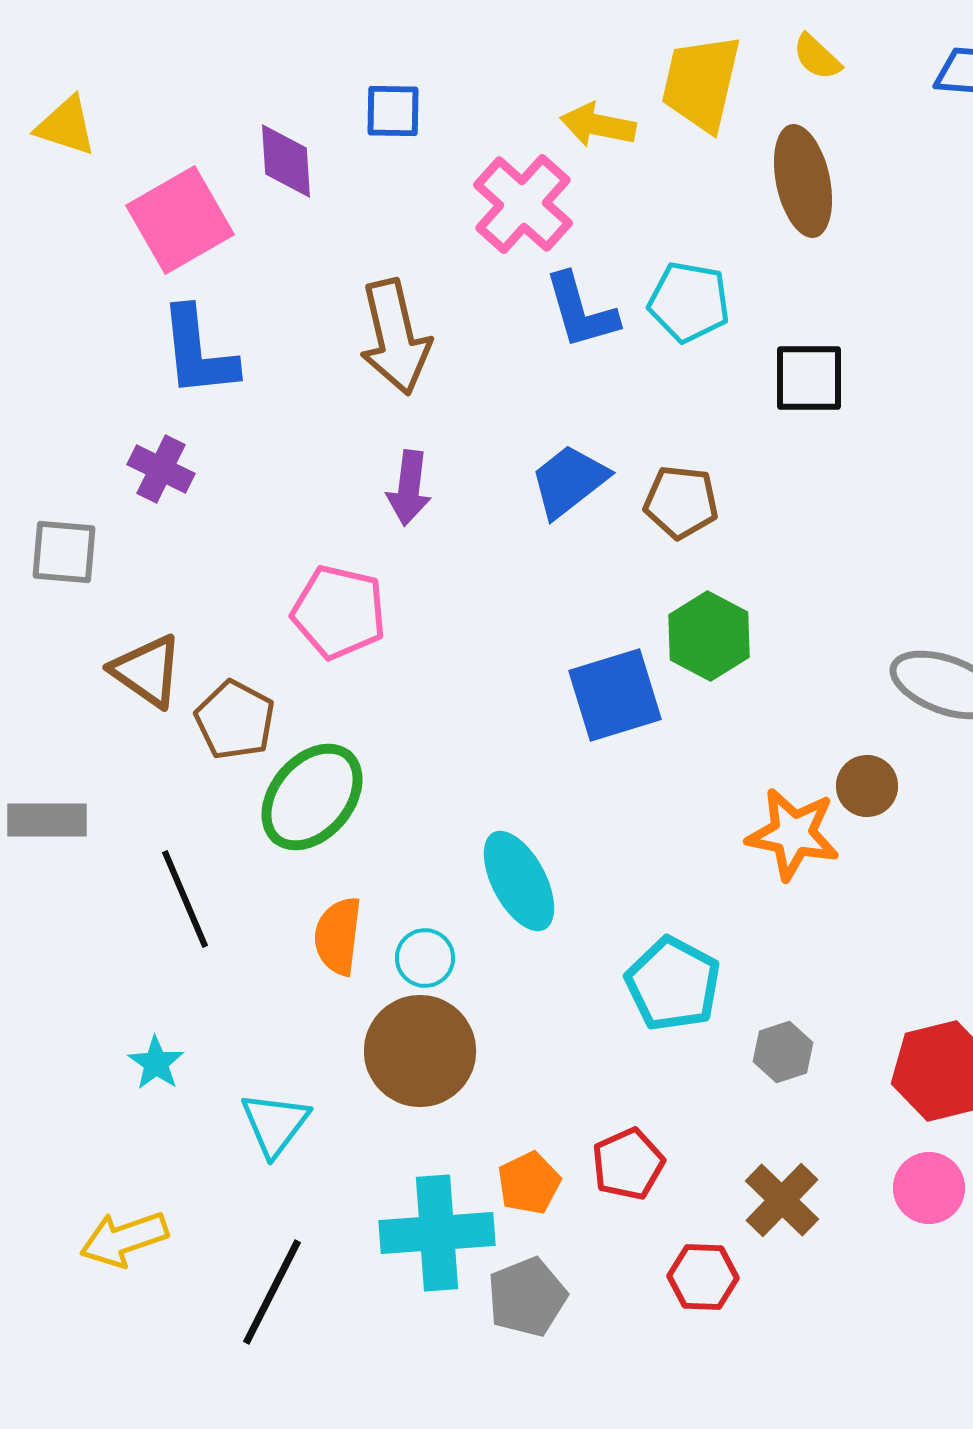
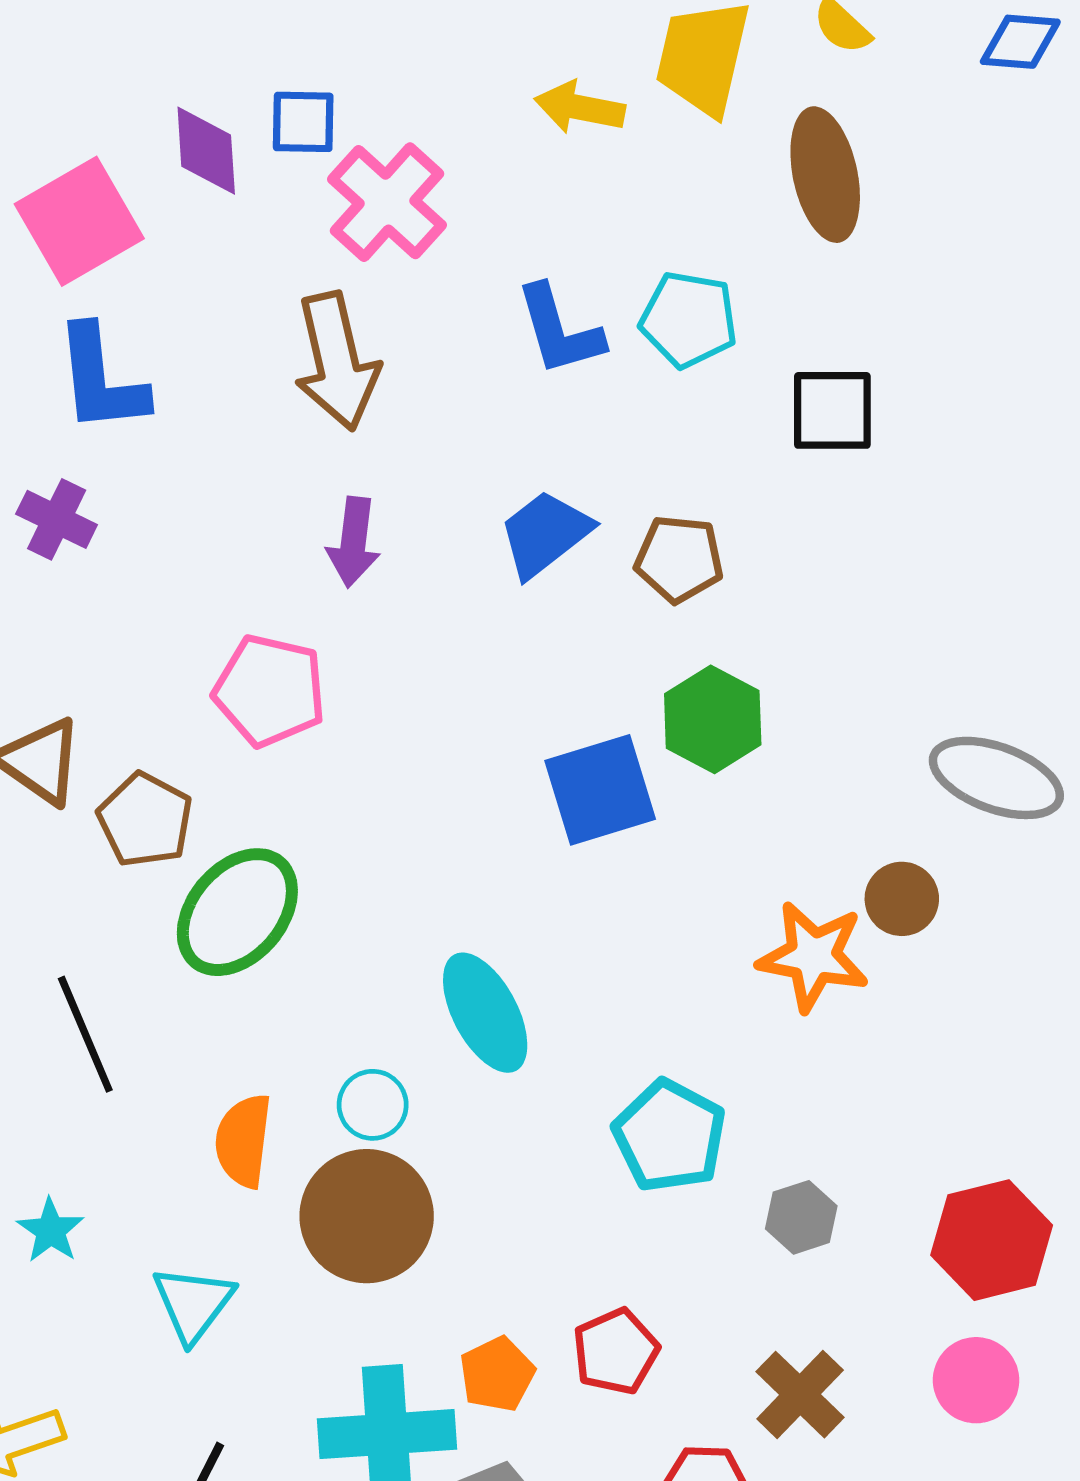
blue square: (393, 111) -> (303, 122), moved
pink cross: (523, 204) -> (387, 202), moved
orange semicircle: (338, 936) -> (243, 1141), moved

